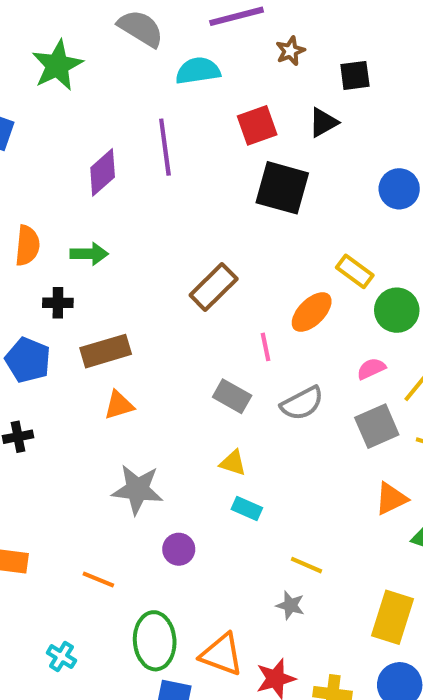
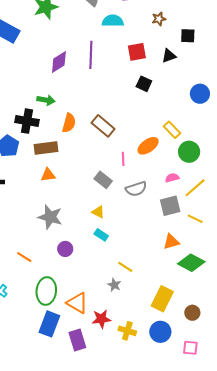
black square: (282, 188) -> (144, 84), size x0.6
orange semicircle: (27, 245) -> (69, 123), moved
brown rectangle: (214, 287) -> (103, 126), turned 75
black cross: (58, 303) -> (27, 121), size x1.6

